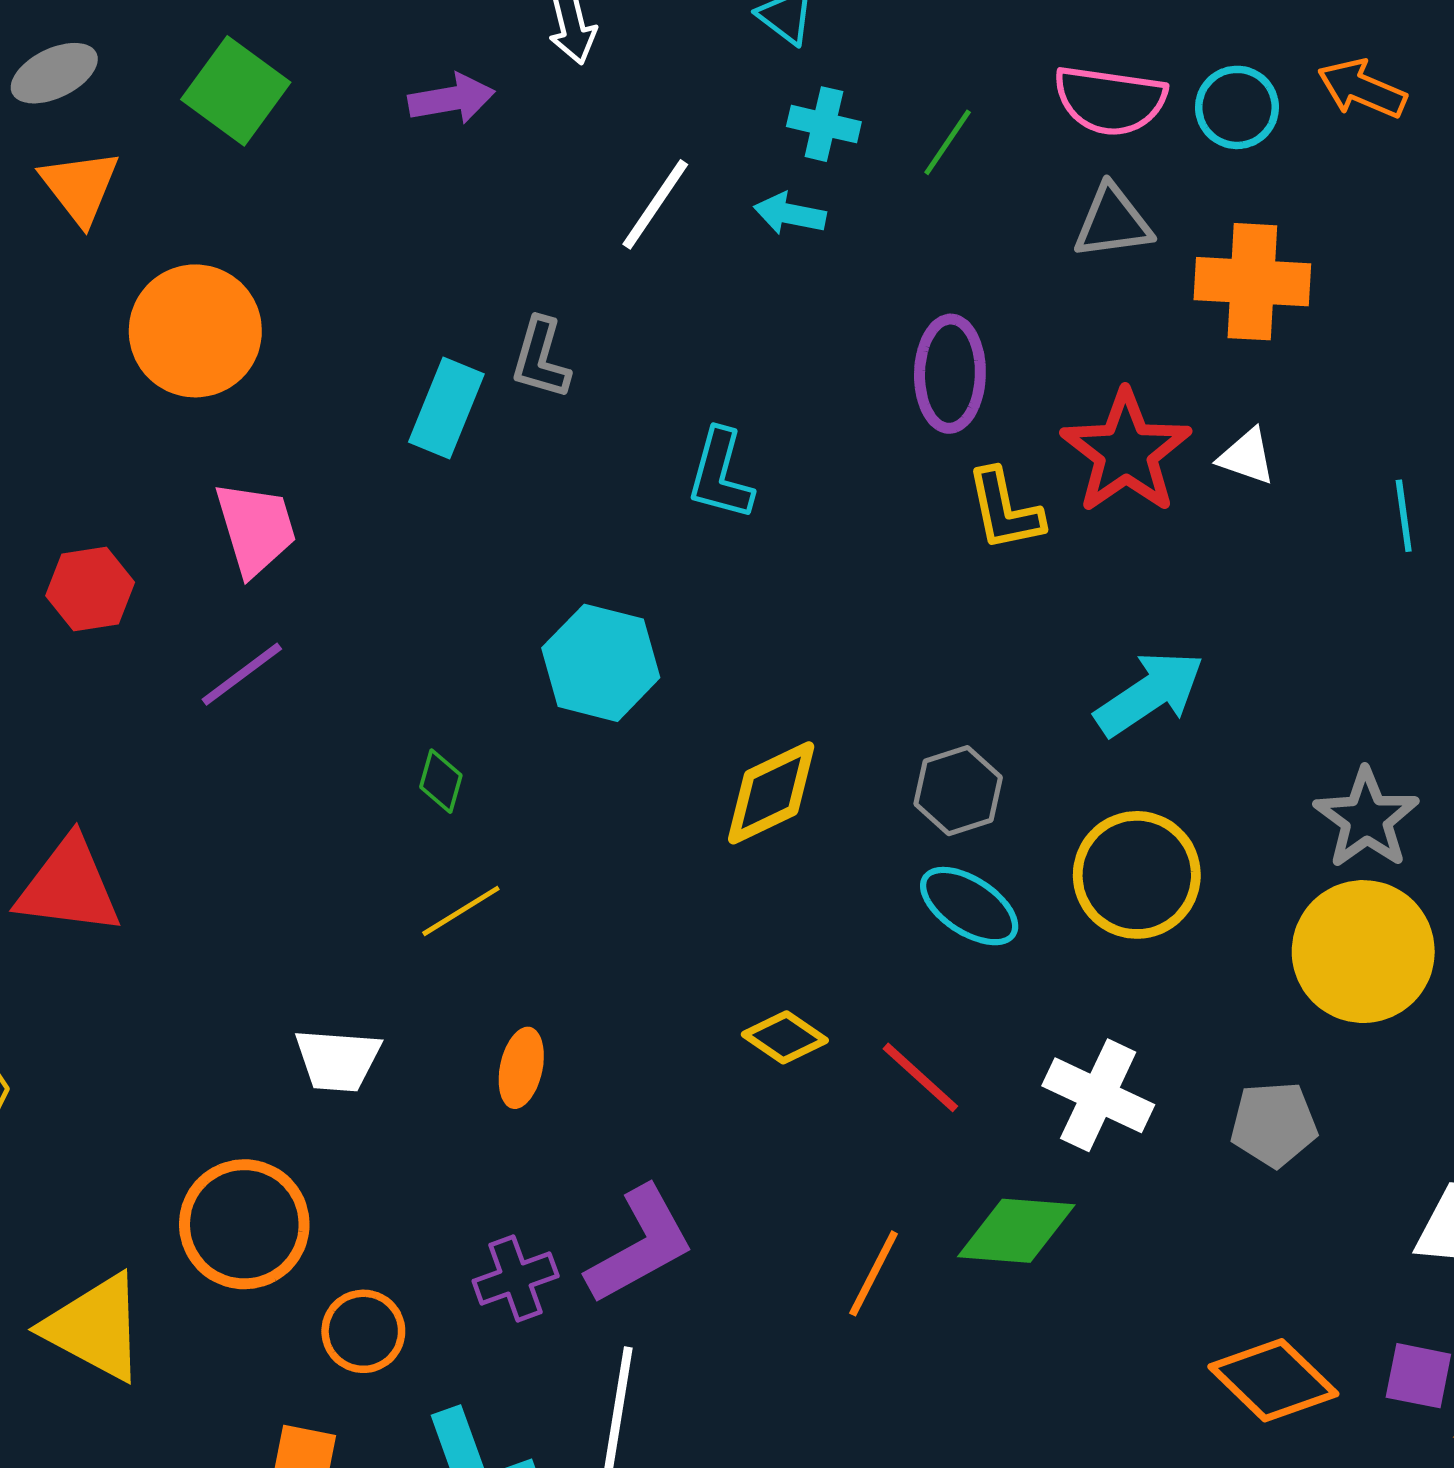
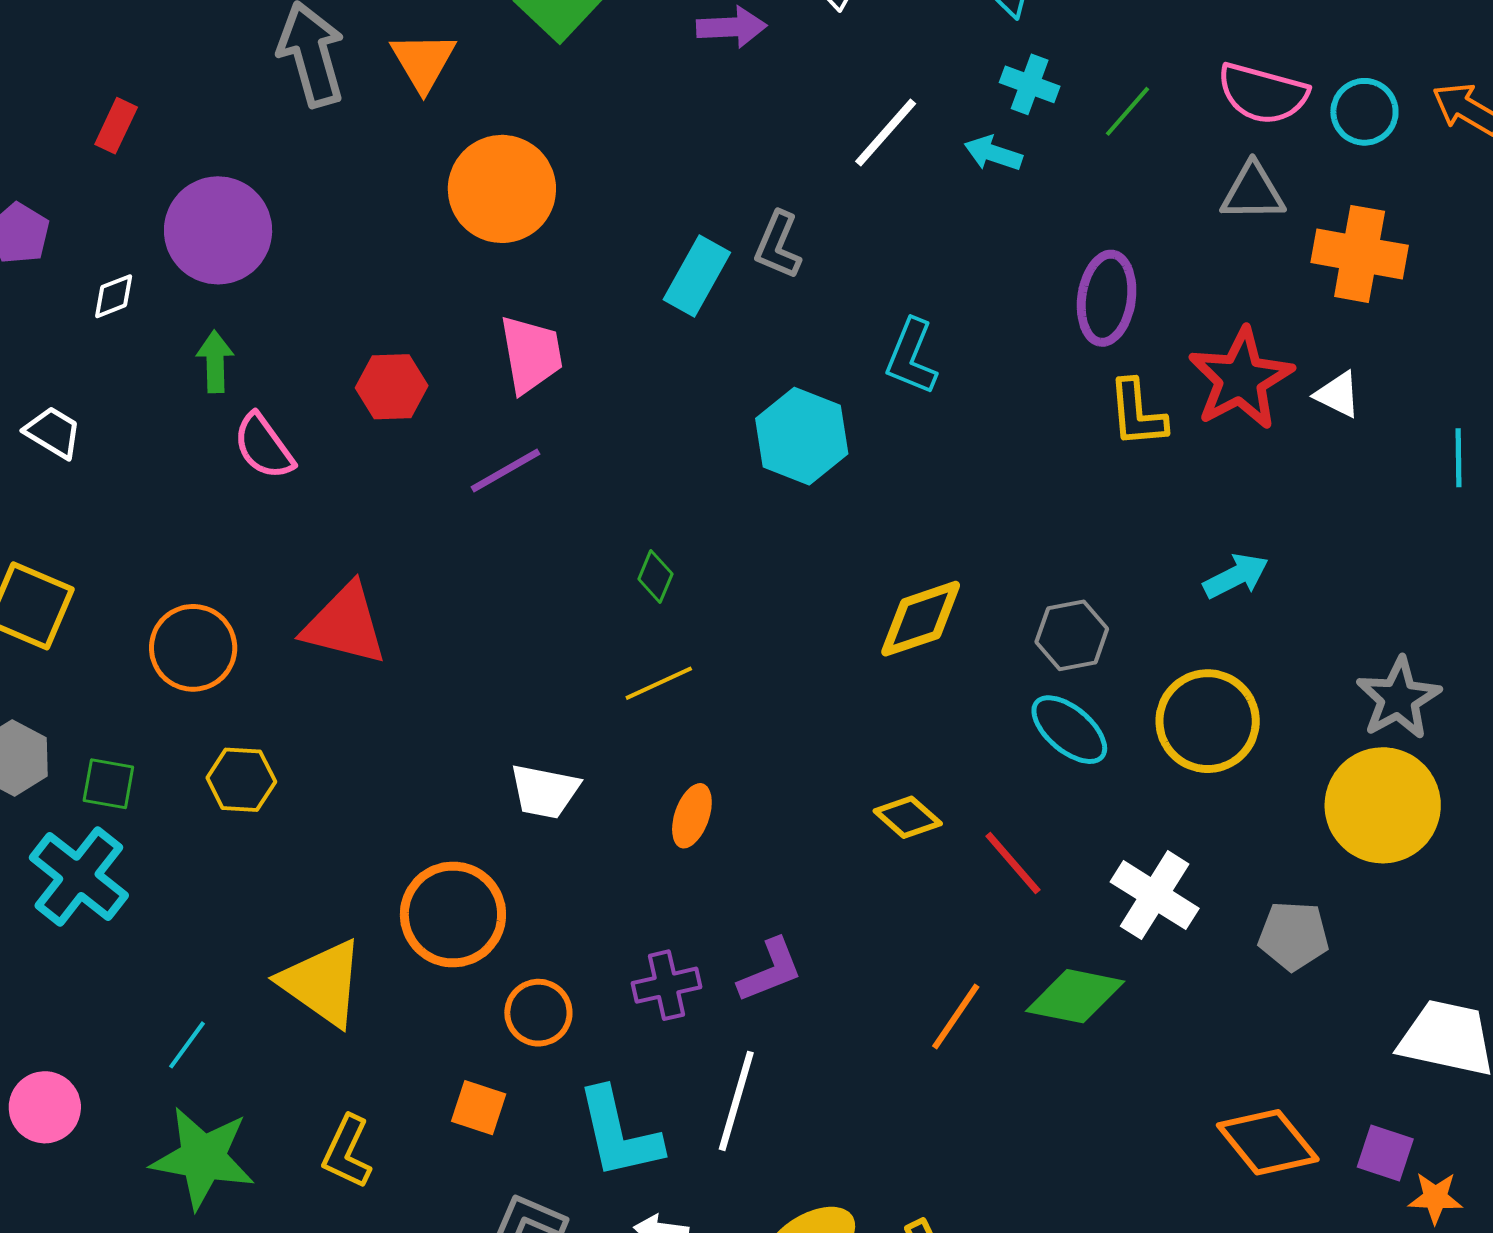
cyan hexagon: (601, 663) -> (802, 436), moved
cyan arrow: (1150, 694) -> (1236, 576), size x0.7
purple L-shape: (640, 1245) -> (770, 970), size x0.7

